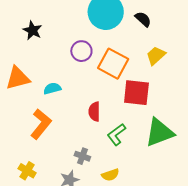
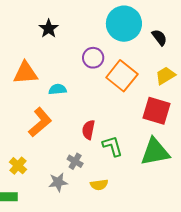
red square: (136, 93) -> (157, 111), moved
red semicircle: (94, 112) -> (88, 130), moved
green L-shape: (116, 135) -> (112, 146), turned 100

